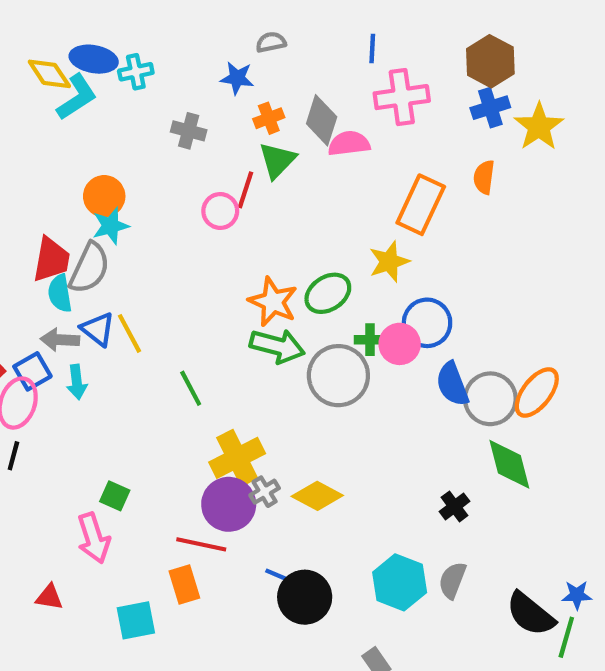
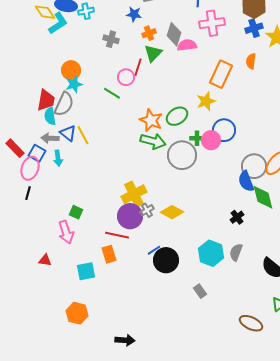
blue square: (32, 371) -> (37, 153), turned -30
blue semicircle: (452, 384) -> (246, 181), moved
green line: (191, 388) -> (112, 93), moved, turned -30
blue line: (279, 576) -> (154, 250), turned -56

